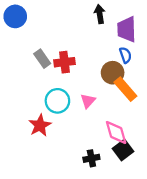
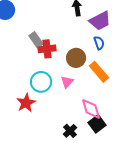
purple trapezoid: (127, 29) -> (100, 21), turned -115
gray rectangle: (42, 59) -> (36, 40), moved
brown circle: (113, 73) -> (76, 58), moved
black cross: (91, 158) -> (70, 131), turned -32

